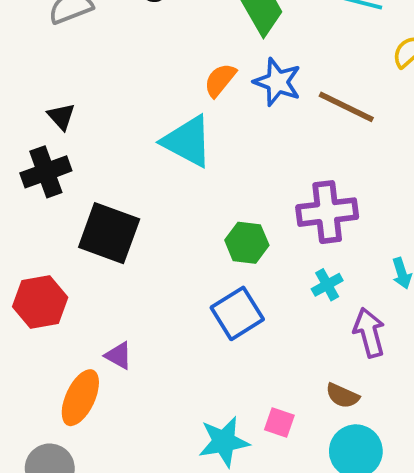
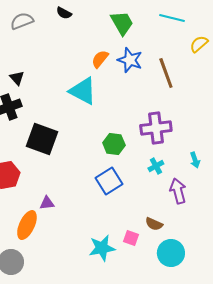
brown line: (346, 107) -> (166, 73), turned 44
purple triangle: (119, 356) -> (47, 203), turned -35
brown semicircle: (342, 396) -> (154, 224), moved

